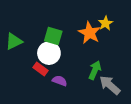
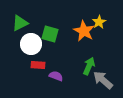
green triangle: (14, 41) -> (20, 23), moved
white circle: (49, 53) -> (31, 44), moved
red rectangle: (40, 69) -> (38, 65), turned -32

